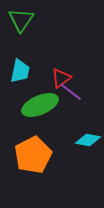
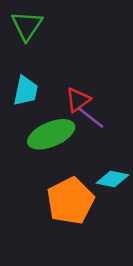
orange pentagon: (33, 155) -> (70, 201), moved

